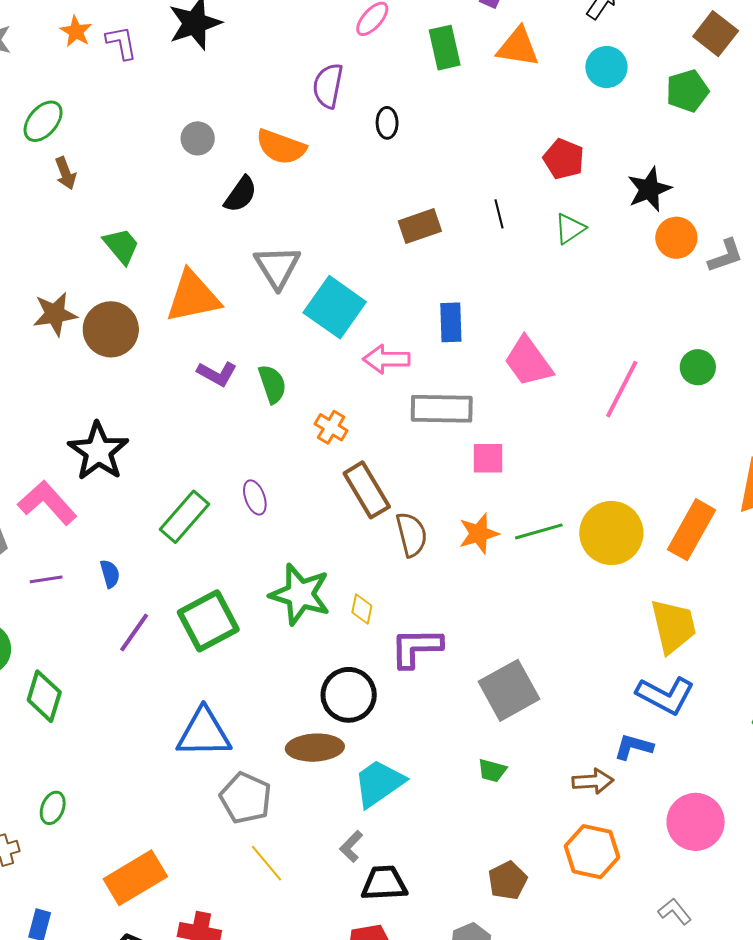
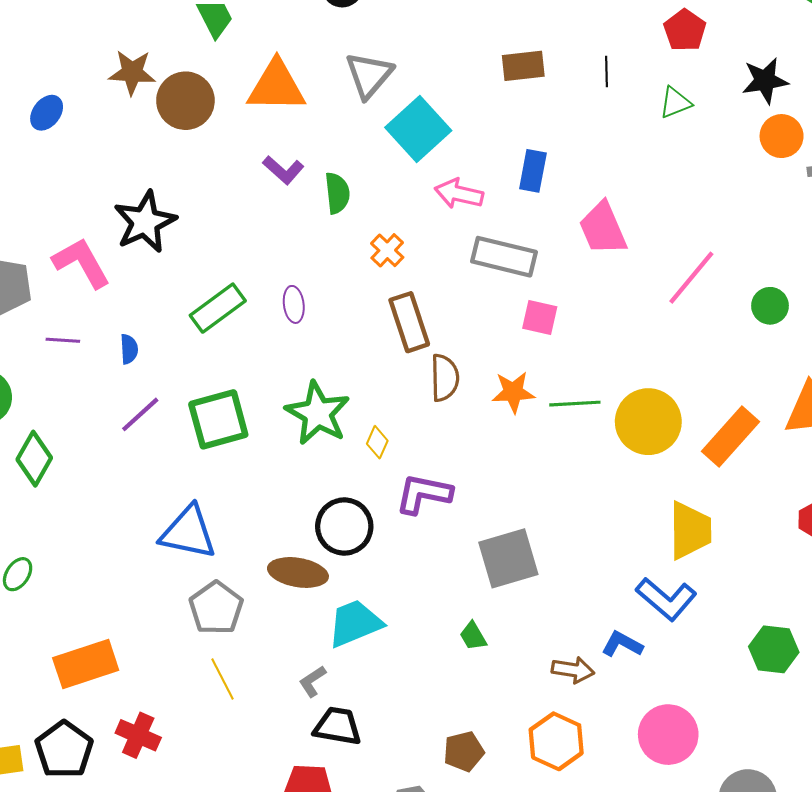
green circle: (698, 367) -> (770, 306), moved
green trapezoid: (492, 770) -> (473, 636), turned 32

